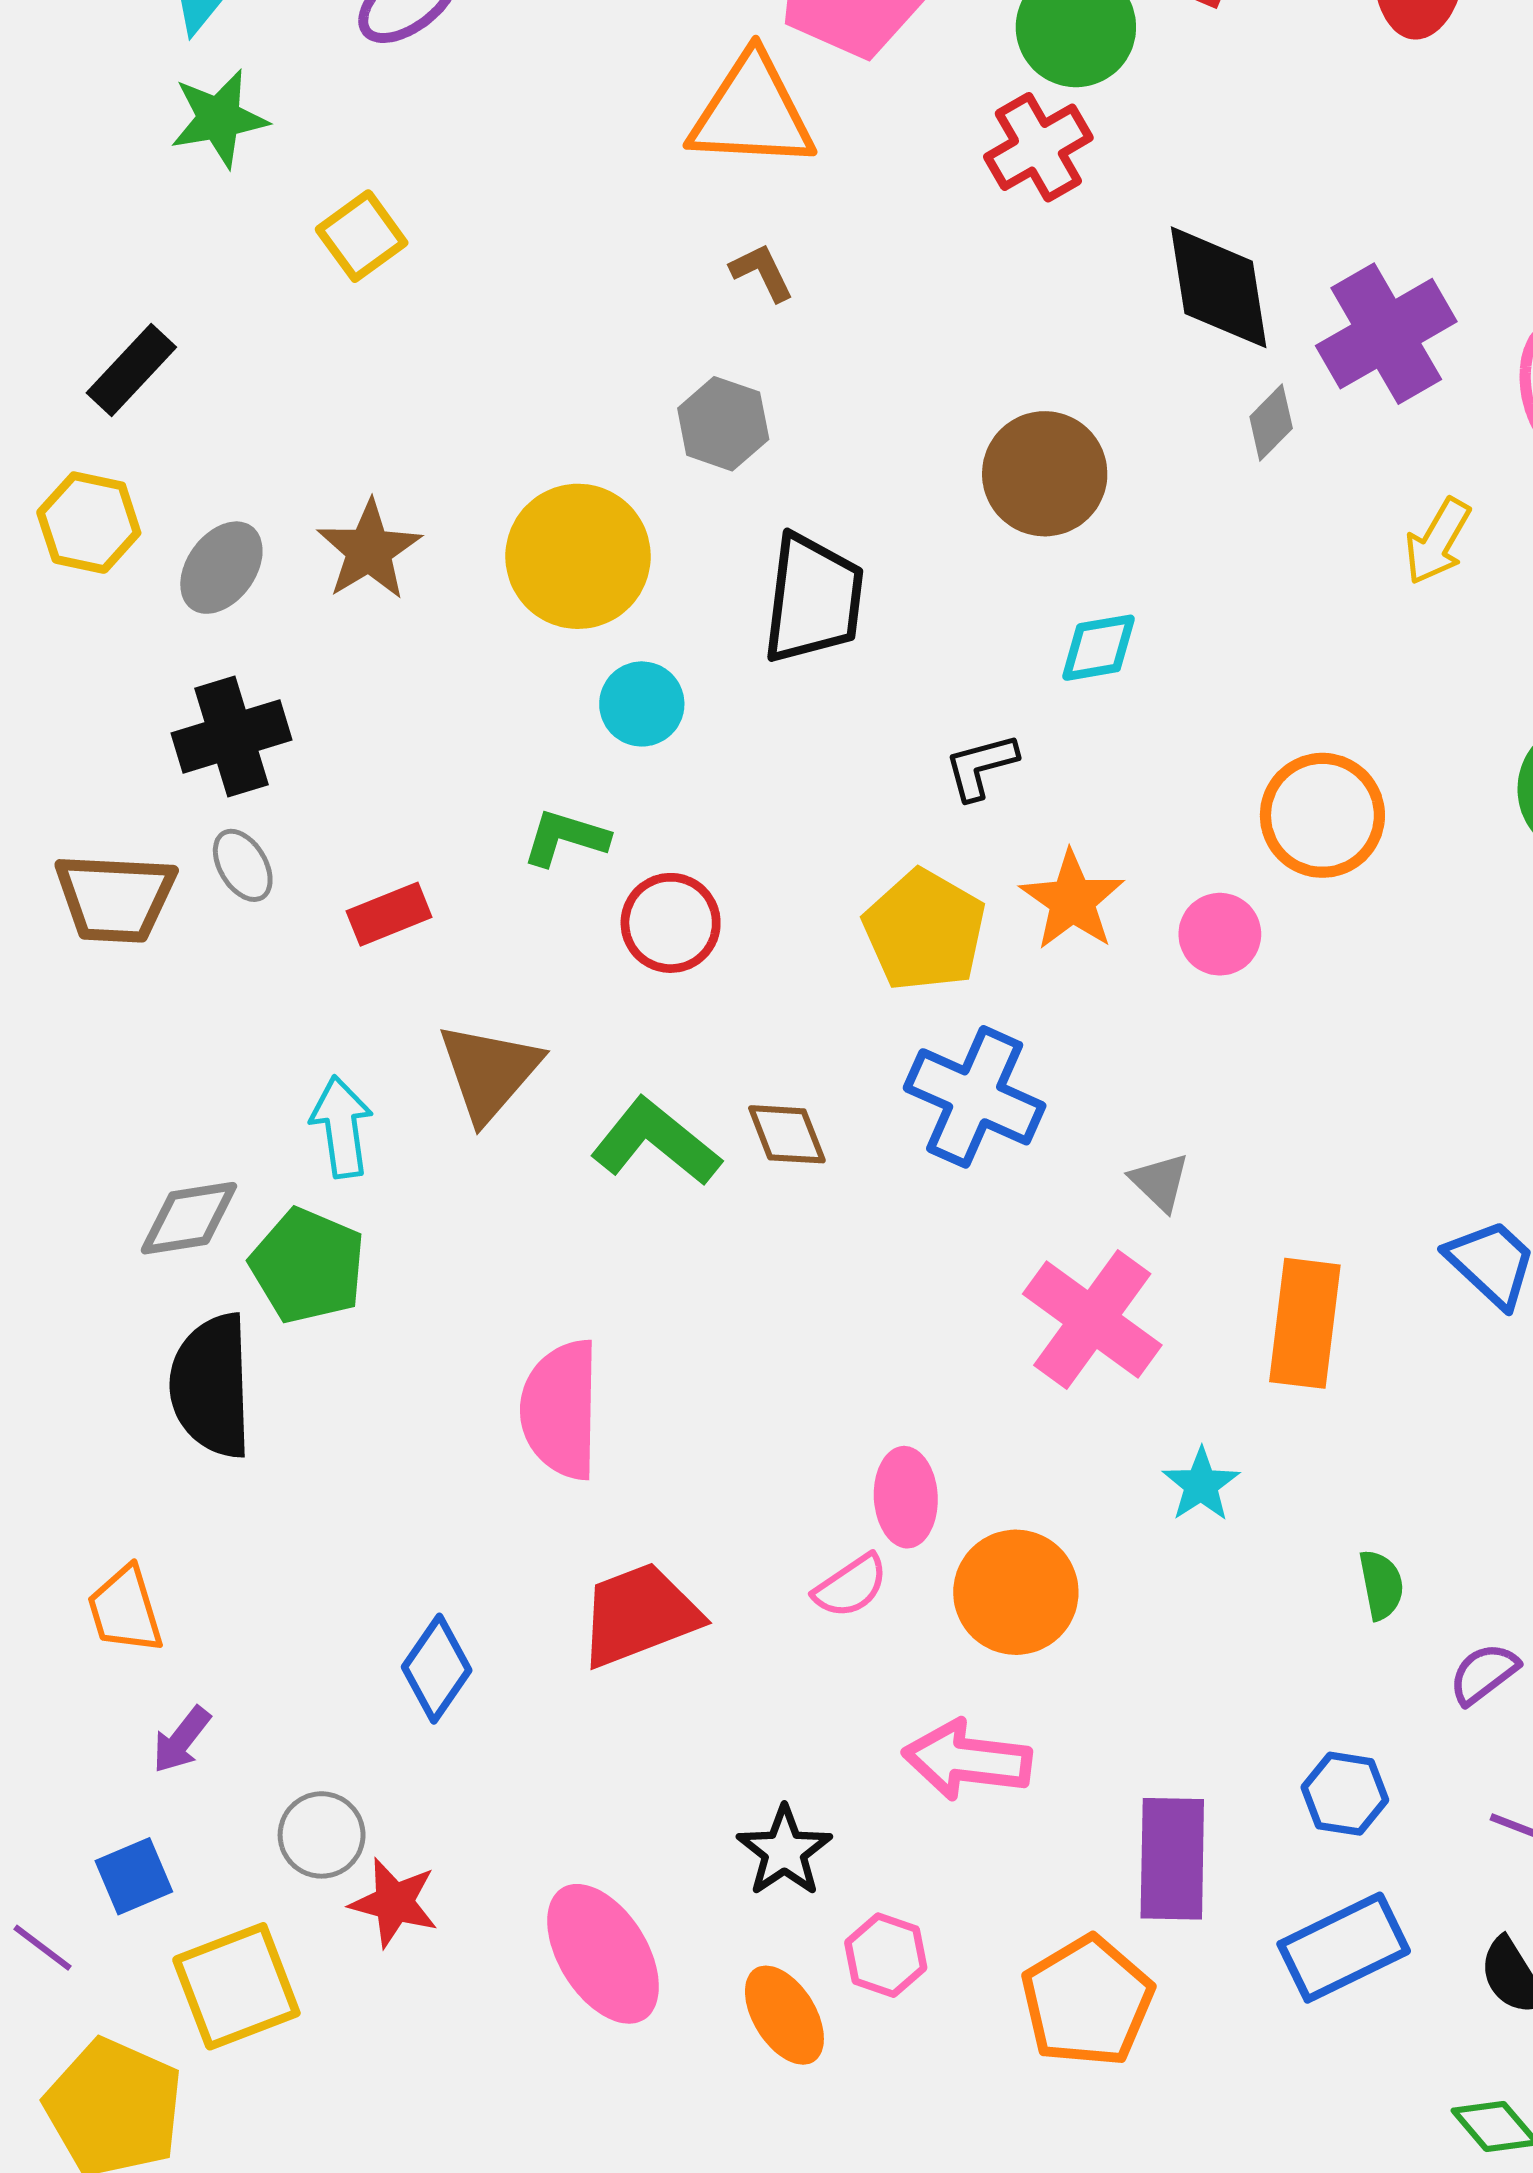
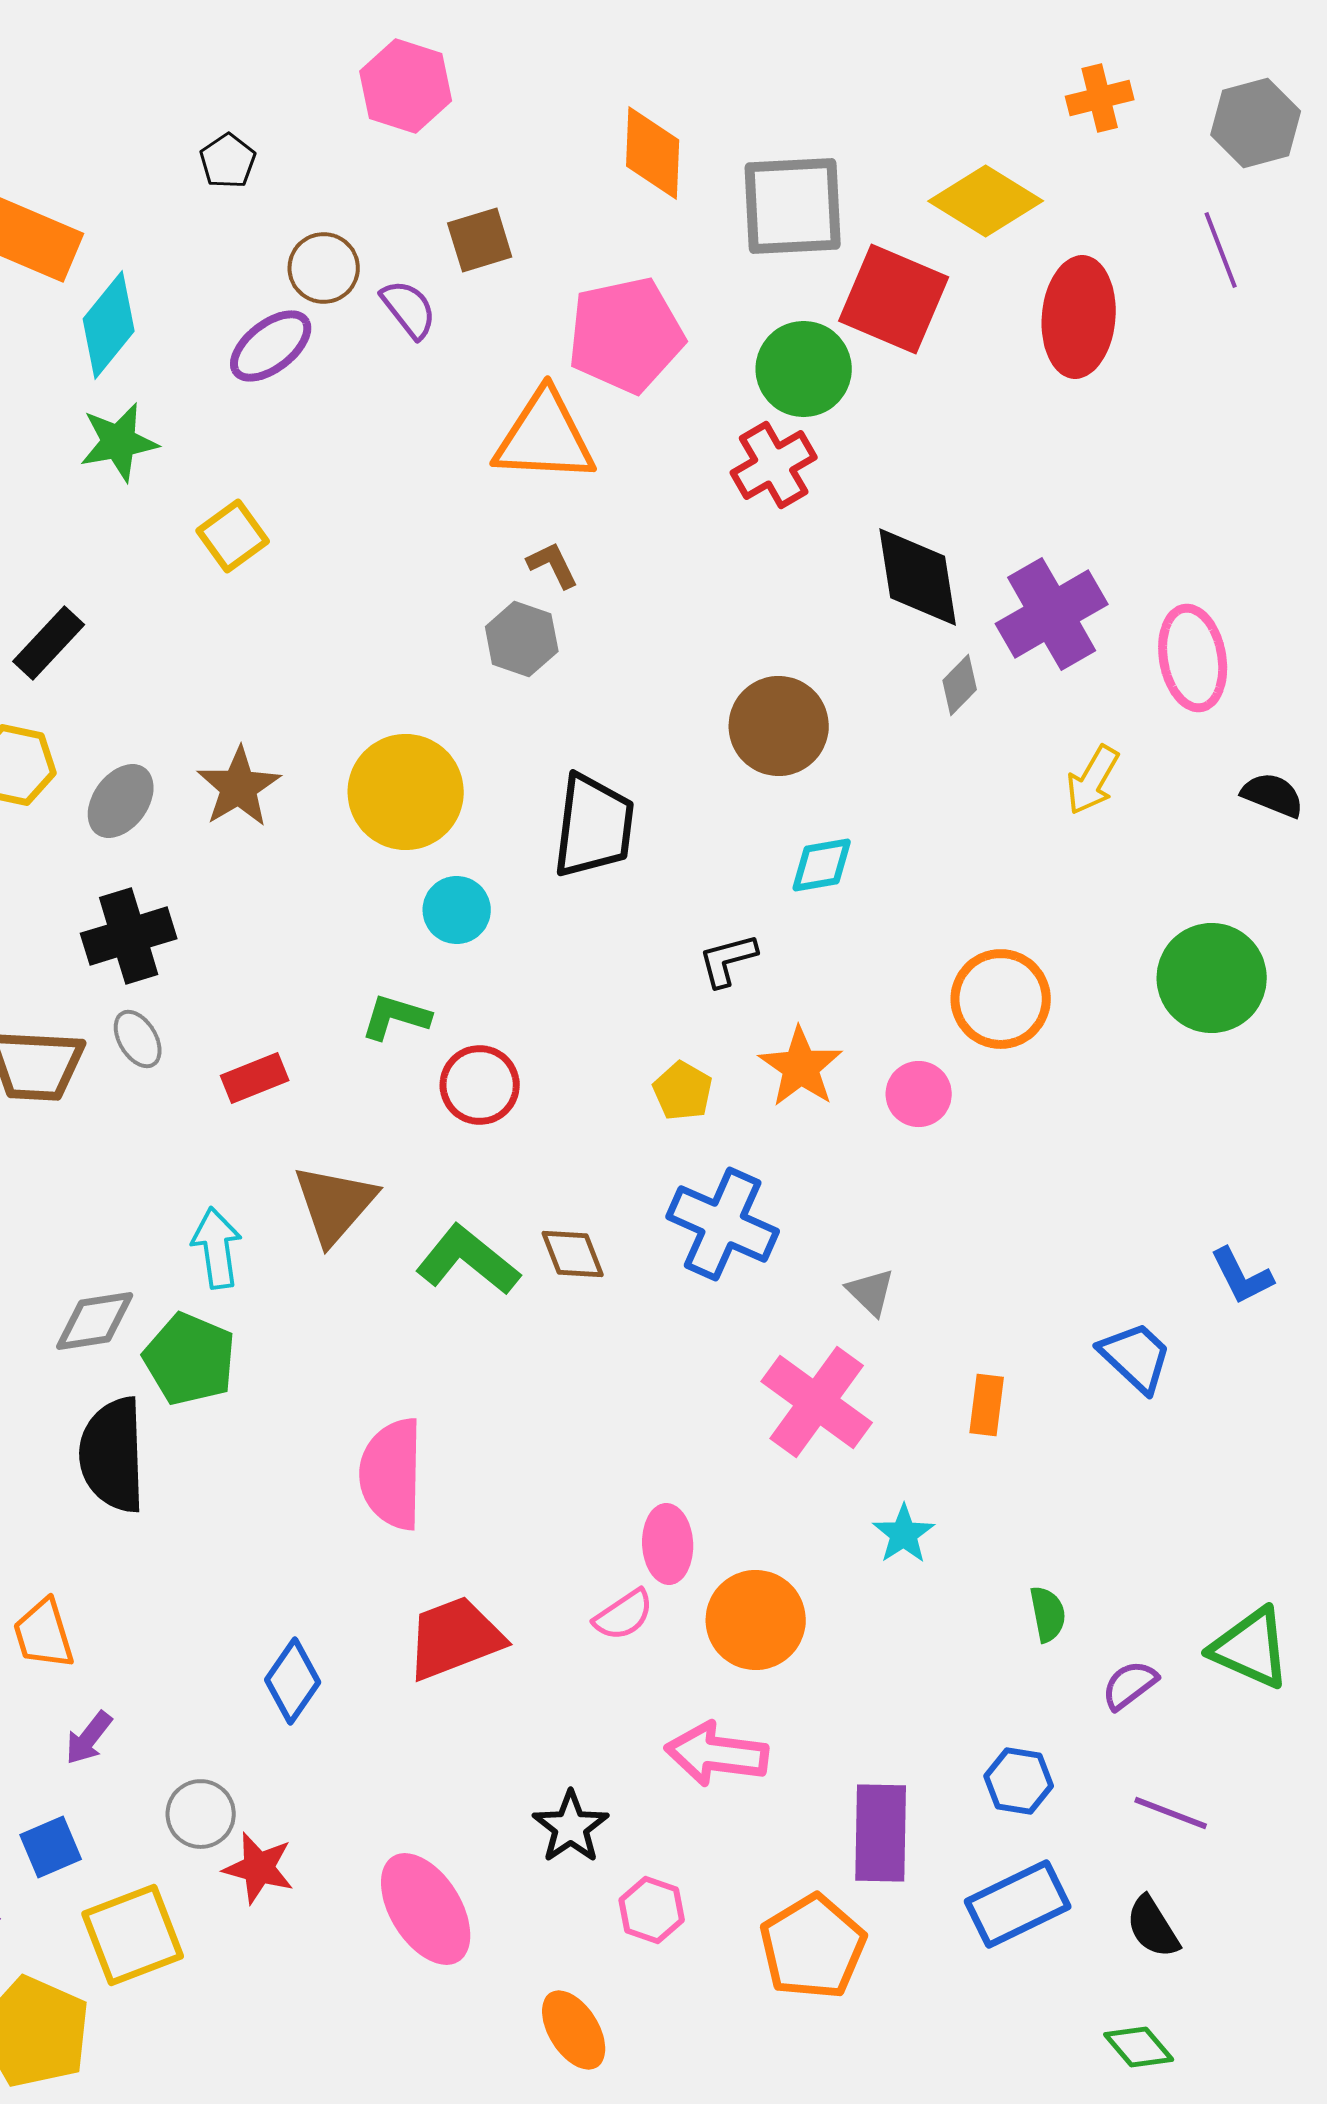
gray hexagon: (723, 424) -> (522, 639), moved
yellow pentagon: (925, 930) -> (683, 1091), size x0.6
orange rectangle: (1305, 1323) -> (987, 1405), size x0.6
orange ellipse: (784, 2015) -> (574, 2030), moved

